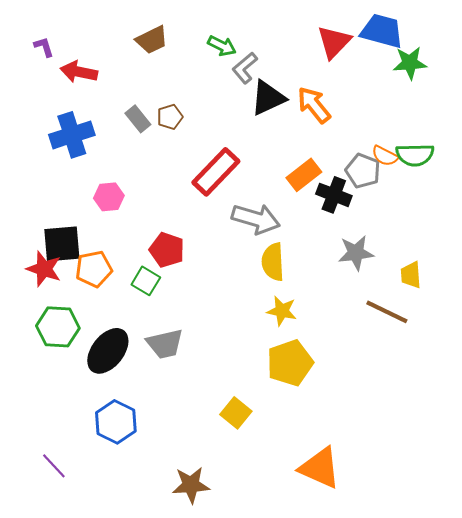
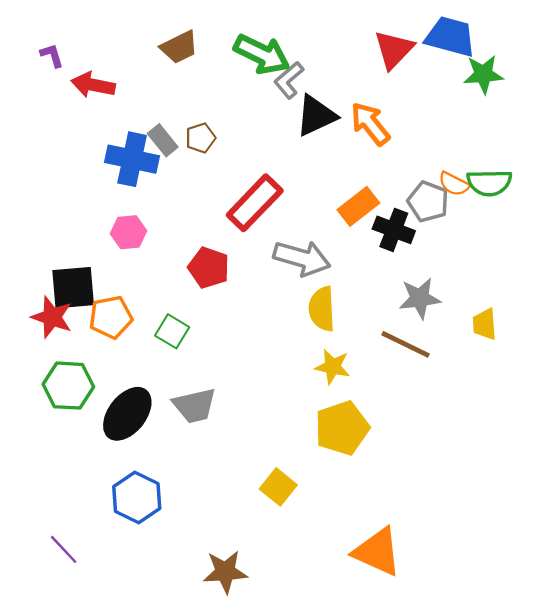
green arrow: (222, 46) -> (262, 54), size x1.6
blue cross: (72, 135) -> (132, 159), moved, turned 30
red pentagon: (167, 250) -> (209, 268), moved
brown line: (387, 312) -> (406, 344), moved

